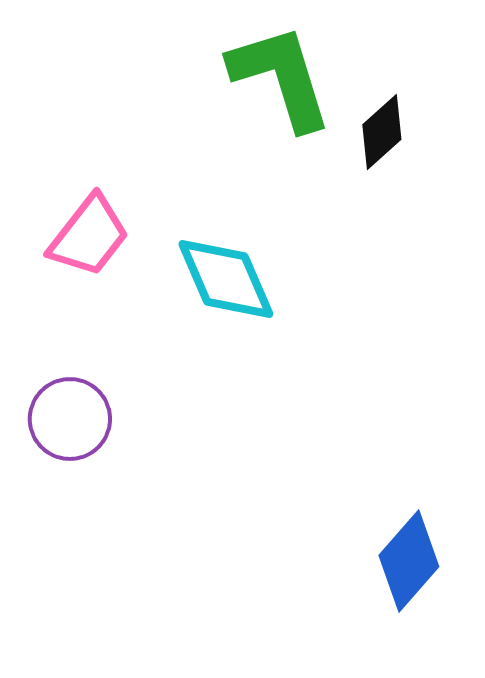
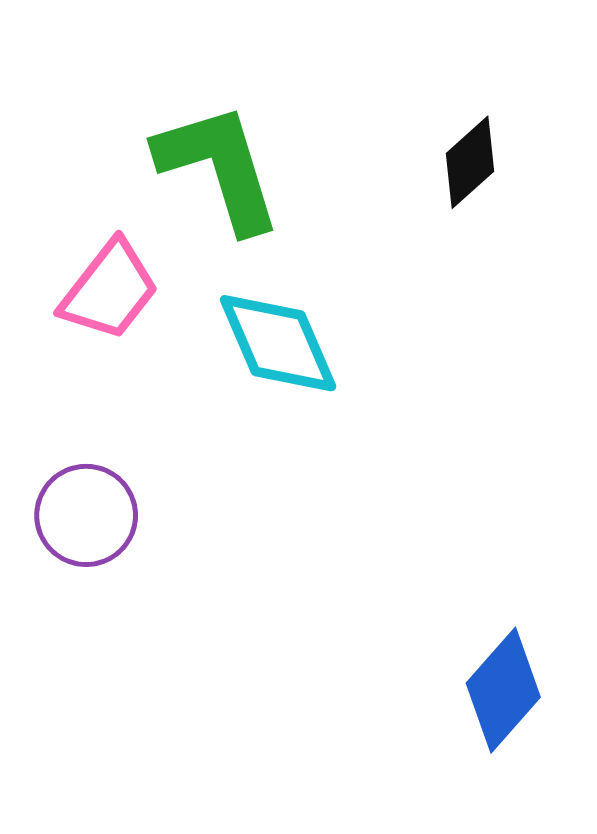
green L-shape: (281, 77) -> (219, 167), moved

